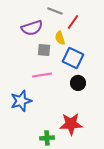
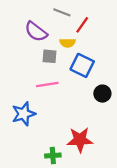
purple semicircle: (32, 28) -> (36, 32), turned 55
yellow semicircle: (60, 38) -> (68, 43), turned -72
black circle: (78, 83) -> (102, 94), moved

